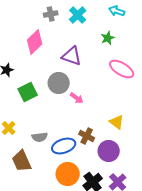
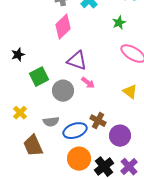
pink diamond: (35, 42) -> (63, 27), moved
purple triangle: (72, 56) -> (77, 61), moved
gray circle: (59, 83) -> (63, 91), moved
yellow triangle: (117, 122) -> (130, 92), moved

